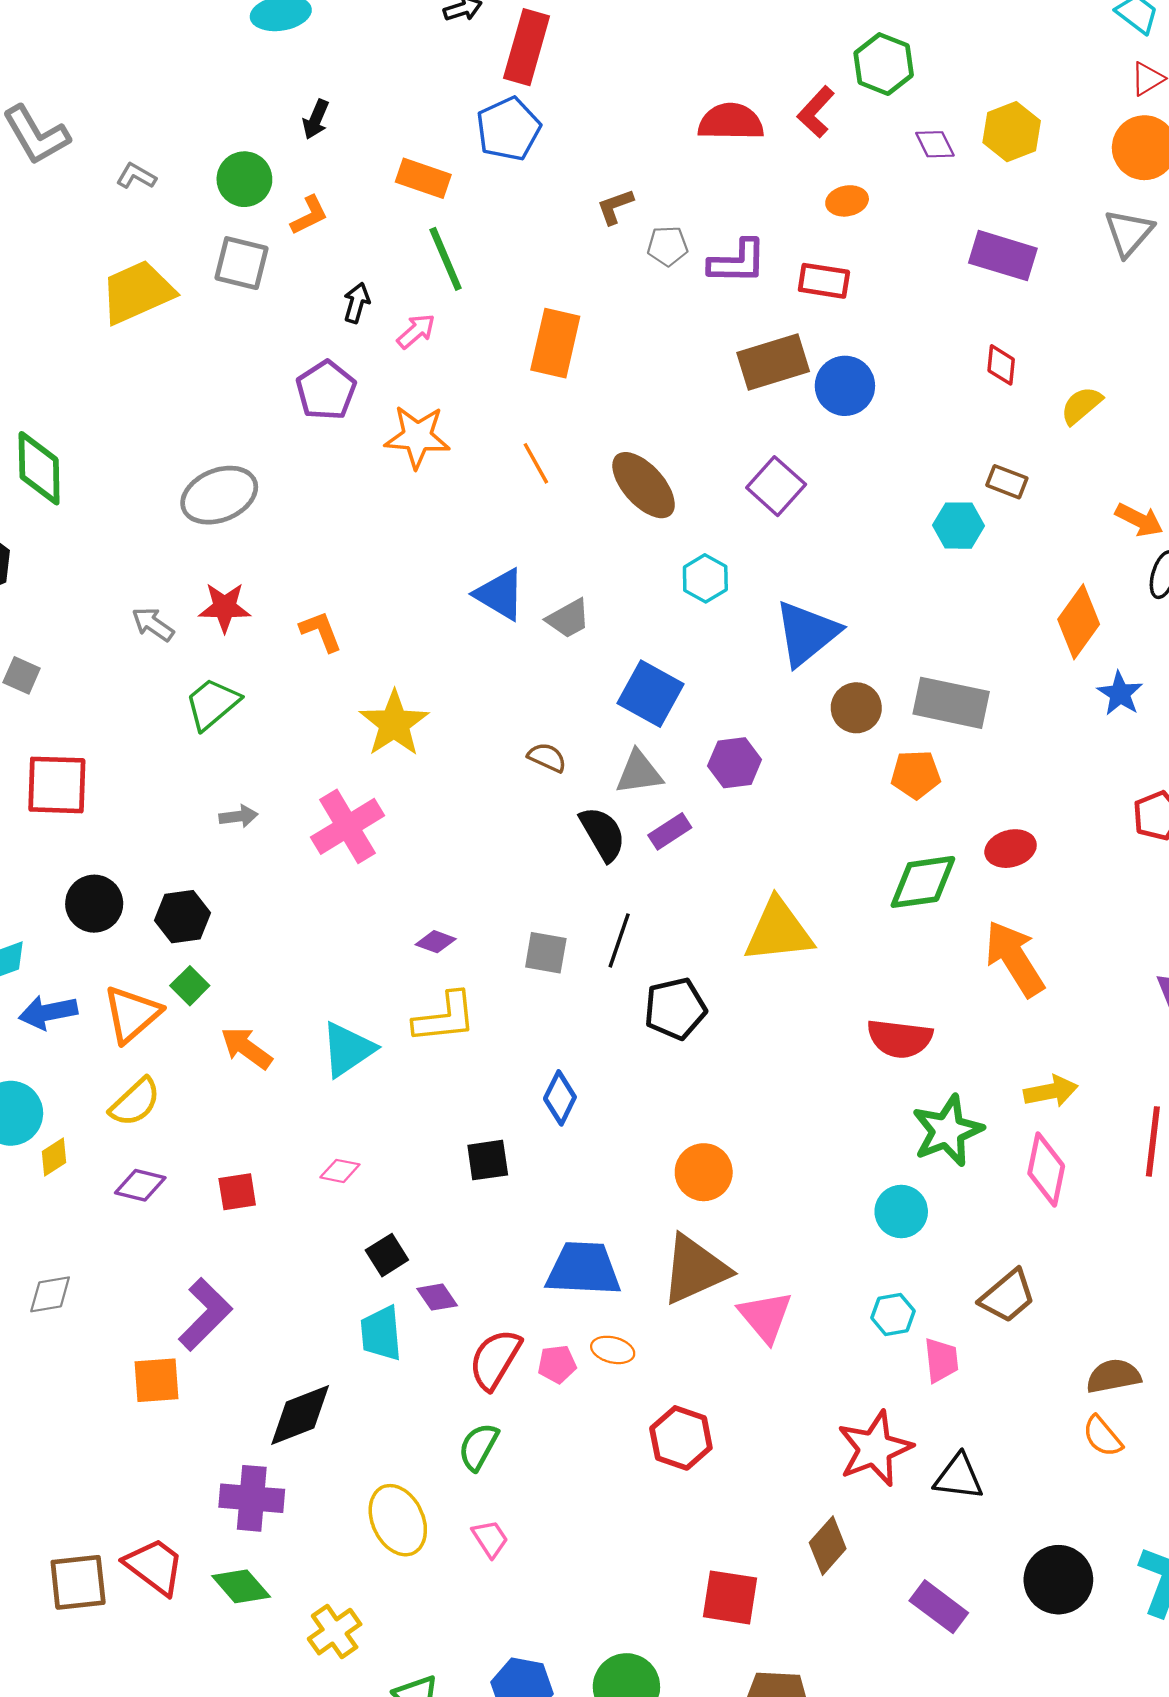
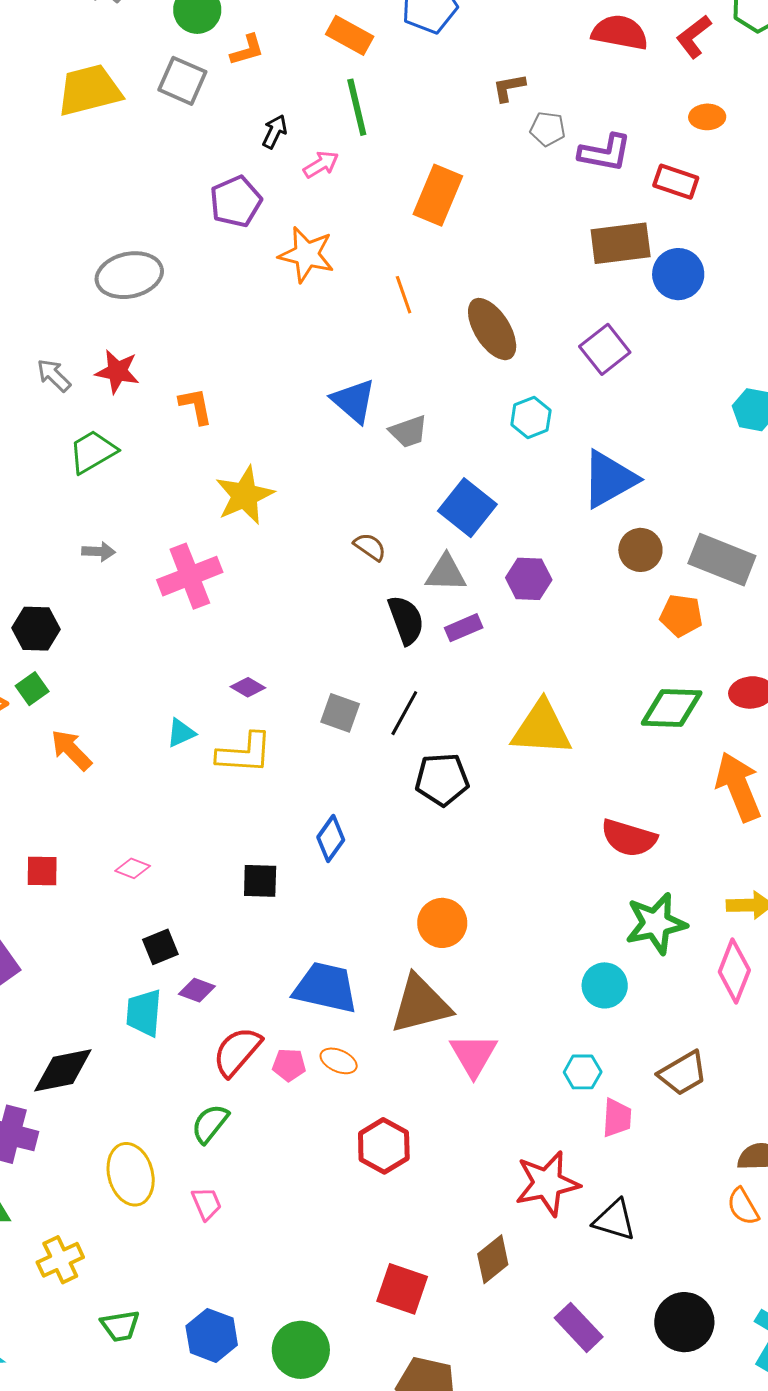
cyan triangle: (348, 1049) -> (181, 733), moved, size x0.6
purple diamond: (437, 1297) -> (197, 990), turned -45

